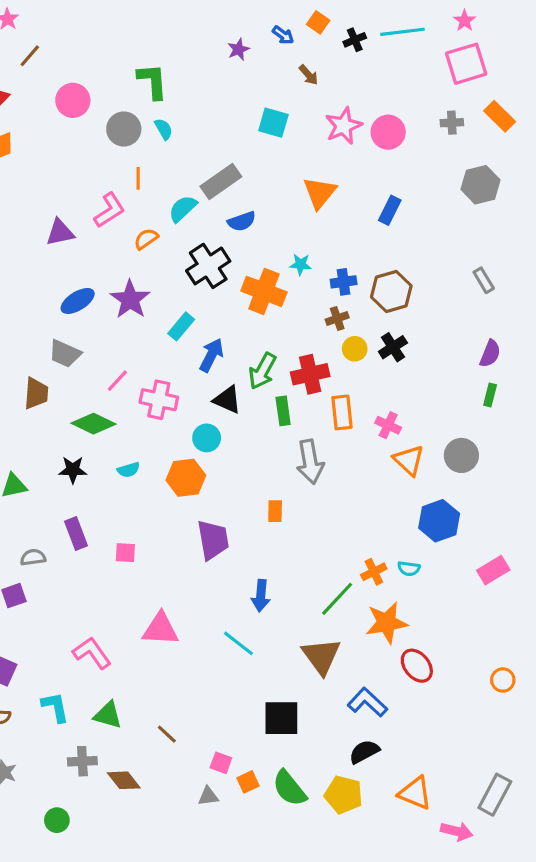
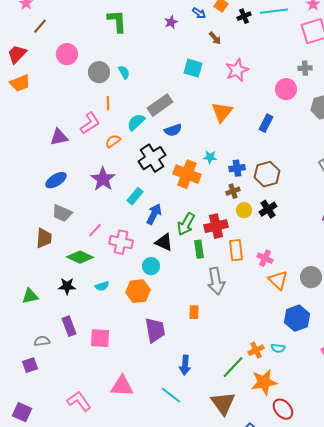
green L-shape: (152, 81) -> (117, 21), moved
pink circle: (388, 132) -> (286, 89), moved
blue ellipse: (78, 301) -> (56, 180), moved
pink square: (125, 553) -> (100, 338), size x1.5

